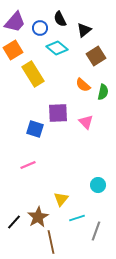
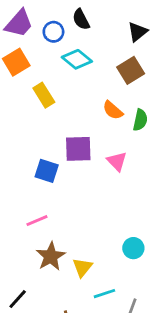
black triangle: (84, 30) -> (138, 32), moved
yellow rectangle: (33, 74) -> (44, 95), size x0.7
brown star: (38, 217) -> (51, 256), moved

